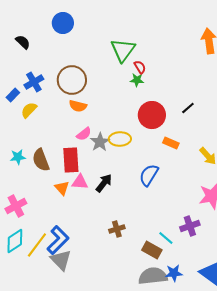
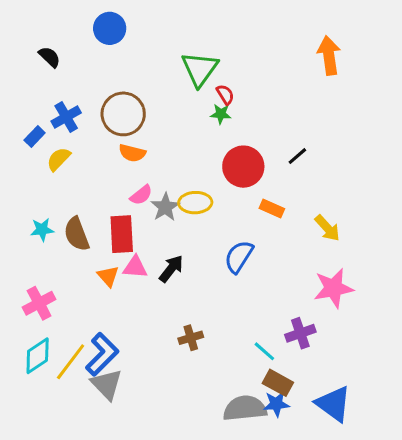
brown rectangle: (152, 250) -> (278, 383), moved

